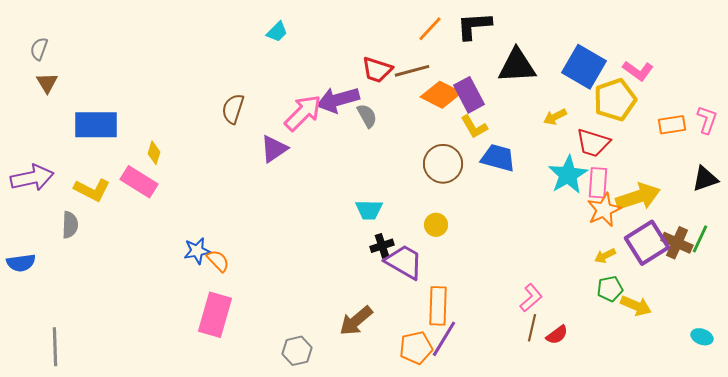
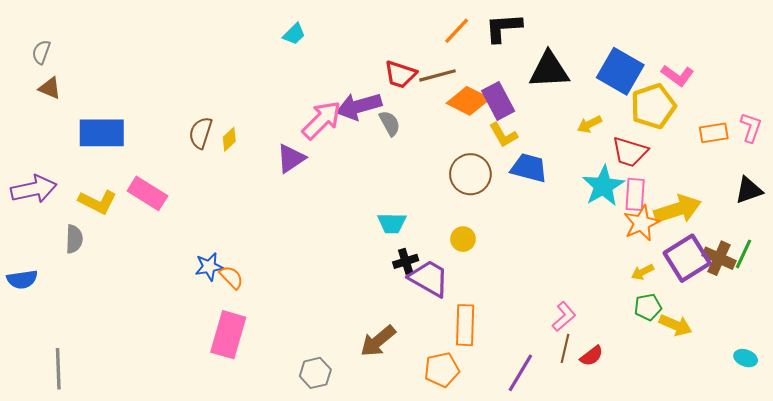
brown triangle: (47, 83) -> (50, 88), turned -35
brown semicircle: (233, 109) -> (201, 133), moved
yellow diamond: (154, 153) -> (229, 139), moved, turned 30
purple line: (444, 339) -> (520, 373), moved

